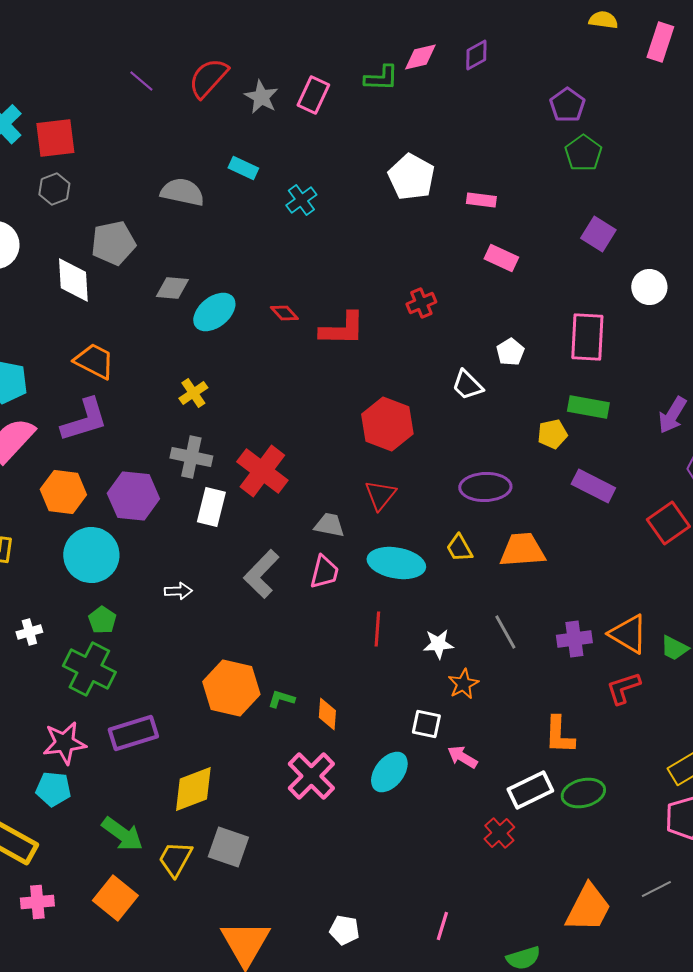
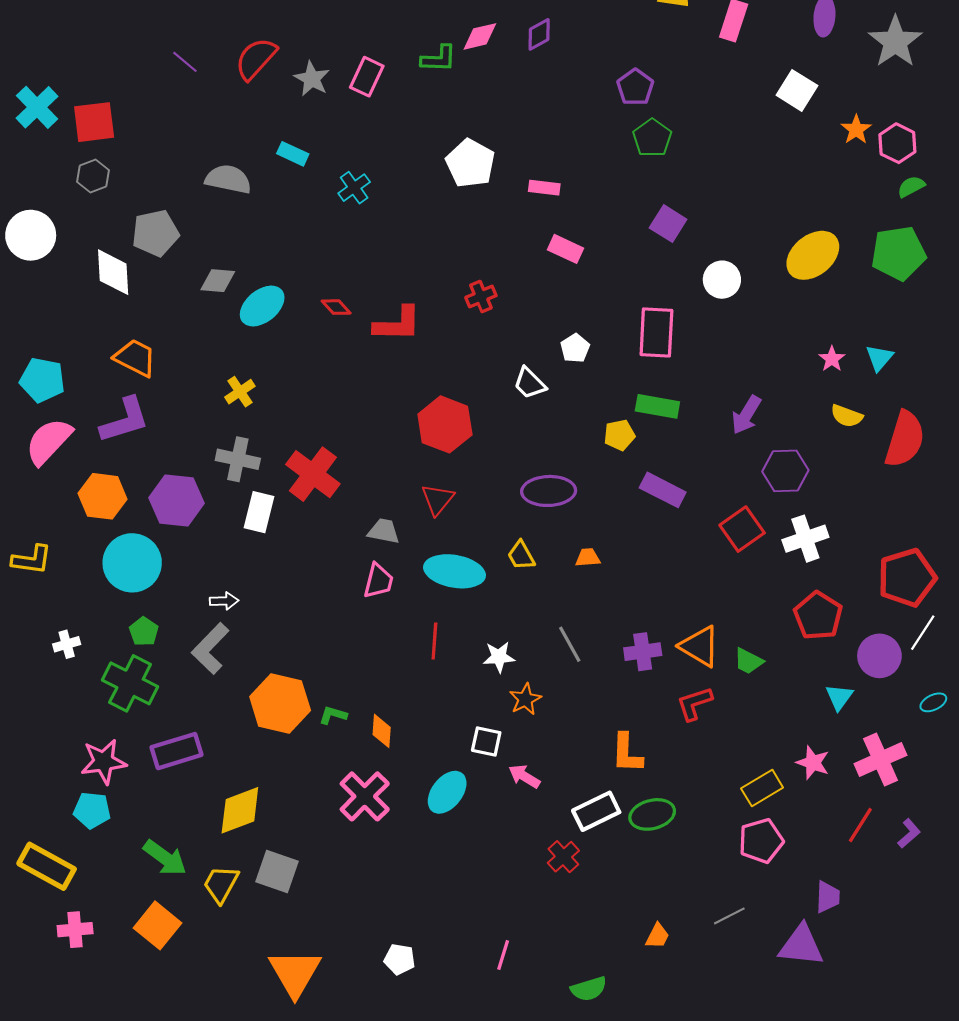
orange trapezoid: (522, 550) -> (588, 558), size x0.5
gray L-shape: (261, 574) -> (210, 648), moved
orange trapezoid: (588, 908) -> (657, 936), size x0.5

